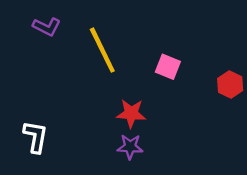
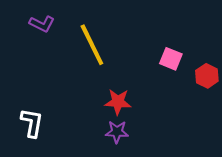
pink square: (168, 67) -> (171, 59), moved

